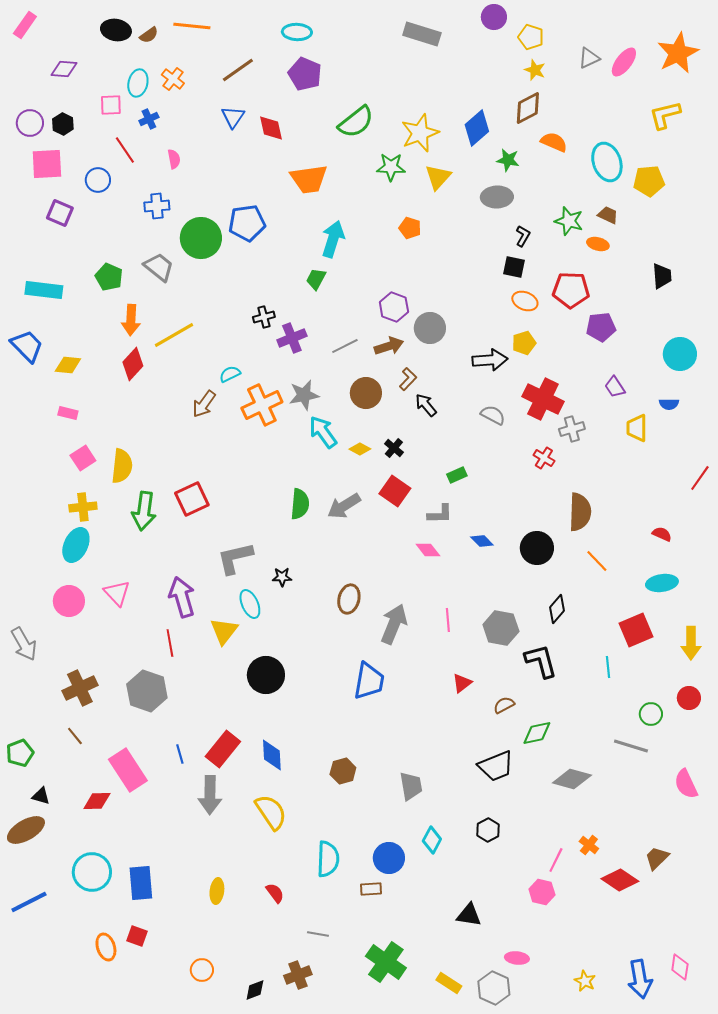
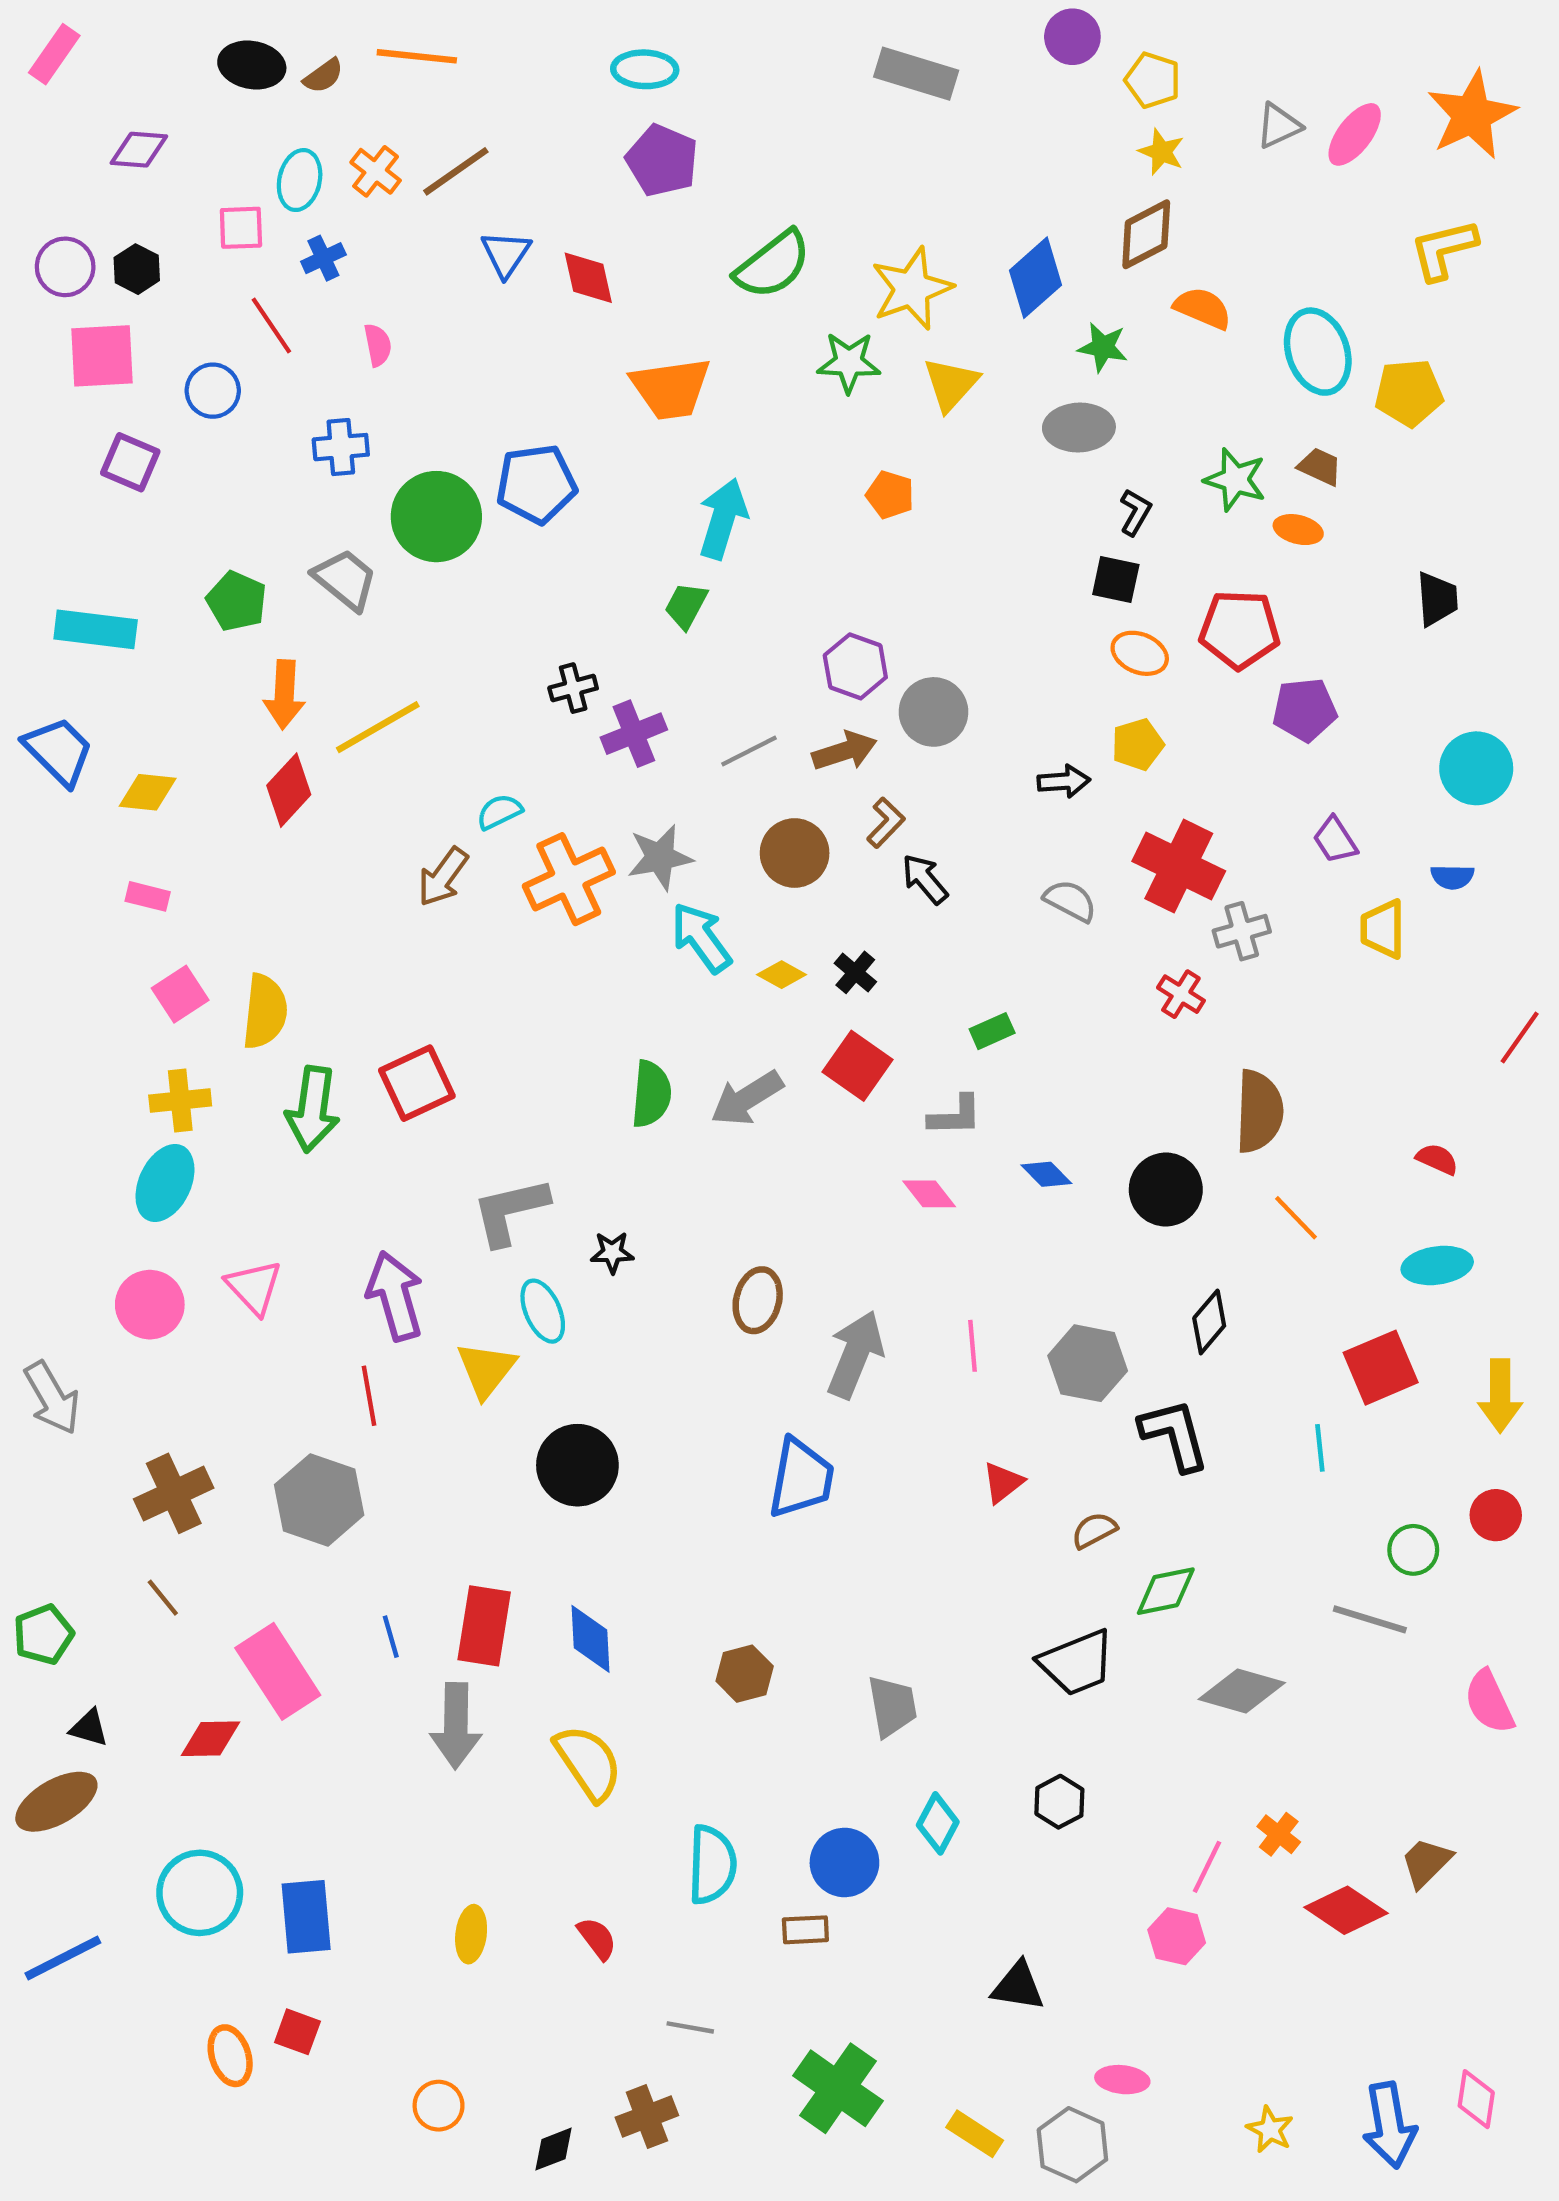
brown line: (238, 70) -> (456, 171), moved
black arrow: (490, 360) -> (1064, 781), size x0.7
red rectangle: (223, 749) -> (484, 1626), turned -30

